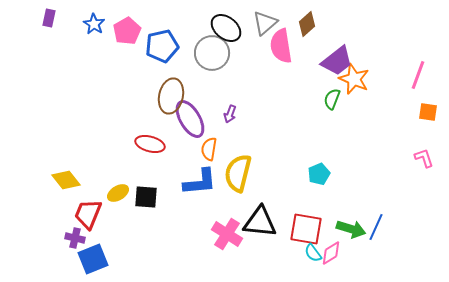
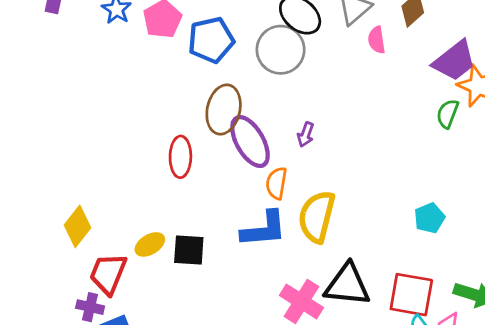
pink semicircle: (281, 46) -> (377, 40), size x0.6
red ellipse: (150, 144) -> (180, 157), moved, turned 76
yellow diamond: (66, 180) -> (77, 226), turned 76

